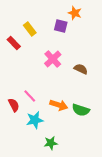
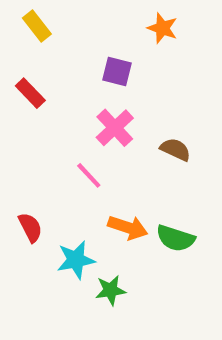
purple square: (61, 26) -> (117, 71), moved
yellow rectangle: (30, 29) -> (37, 26), moved
pink line: (30, 96) -> (89, 175), moved
green star: (51, 143) -> (110, 290), moved

